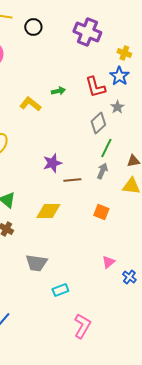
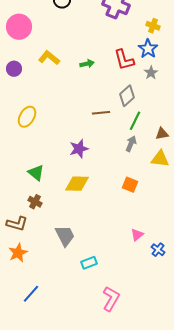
yellow L-shape: (30, 104) -> (49, 58), moved
gray star: (117, 107) -> (151, 73), moved
purple star: (52, 163) -> (79, 149), moved
brown line: (72, 180) -> (101, 113), moved
gray trapezoid: (36, 263) -> (65, 236), turned -125

